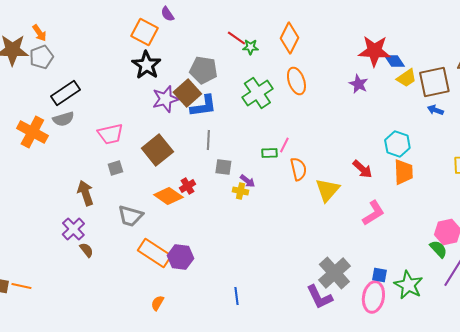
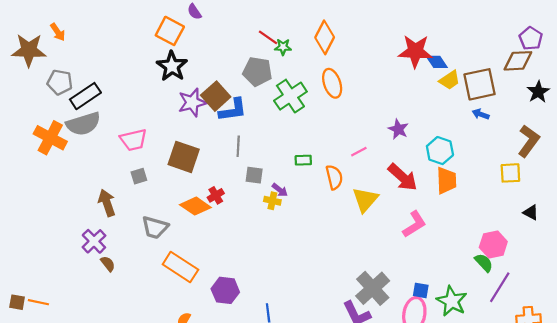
gray pentagon: (41, 57) -> (60, 82), moved, turned 30
gray pentagon: (203, 70) -> (257, 72), moved
purple star: (358, 84) -> (398, 129), moved
gray semicircle: (63, 119) -> (83, 124), size x1.5
pink line: (284, 145) -> (359, 152), moved, turned 35
brown square: (157, 150) -> (184, 157), turned -32
red arrow: (362, 169) -> (403, 177), size x1.4
purple hexagon: (180, 257) -> (225, 290), moved

